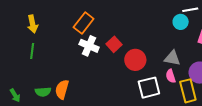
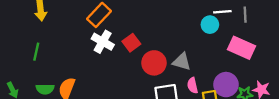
green line: (32, 51) -> (36, 52), moved
gray triangle: (172, 58) -> (182, 62), moved

